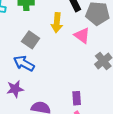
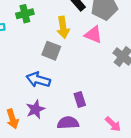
gray square: (31, 40) -> (51, 51), moved
purple rectangle: (77, 98) -> (80, 100), moved

